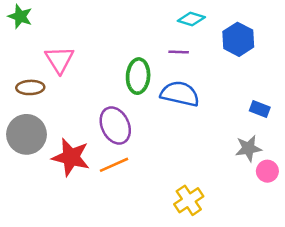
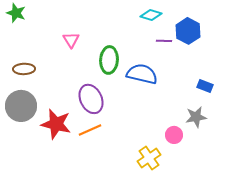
purple line: (179, 52) -> (164, 41), moved
pink triangle: (59, 60) -> (71, 40), moved, size x0.7
pink circle: (267, 171) -> (174, 135), moved

